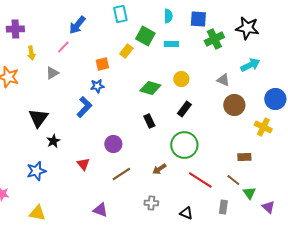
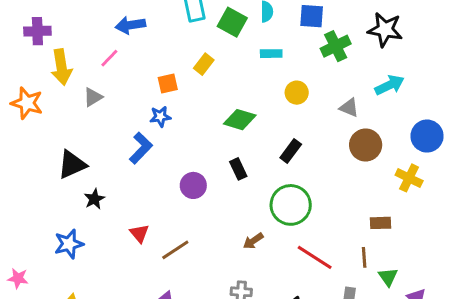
blue arrow: (77, 25) -> (130, 25), turned 42
green square: (145, 36) -> (232, 22), moved
yellow arrow: (31, 53) -> (61, 67), size x1.6
yellow circle: (181, 79) -> (297, 93), moved
black triangle: (38, 118) -> (72, 164), turned 30
purple circle: (113, 144) -> (193, 185), moved
brown line: (121, 174) -> (175, 250), moved
brown line: (233, 180) -> (364, 257), turned 48

